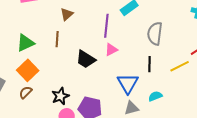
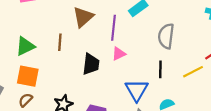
brown triangle: (67, 14) -> (83, 17), moved, size x1.5
black trapezoid: (86, 59) -> (91, 64), turned -115
orange square: (28, 70) -> (28, 76), turned -35

